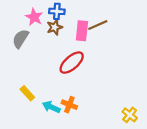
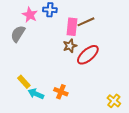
brown star: (55, 27) -> (70, 46), moved
red ellipse: (72, 63) -> (88, 55), moved
cyan arrow: (51, 107) -> (36, 94), moved

